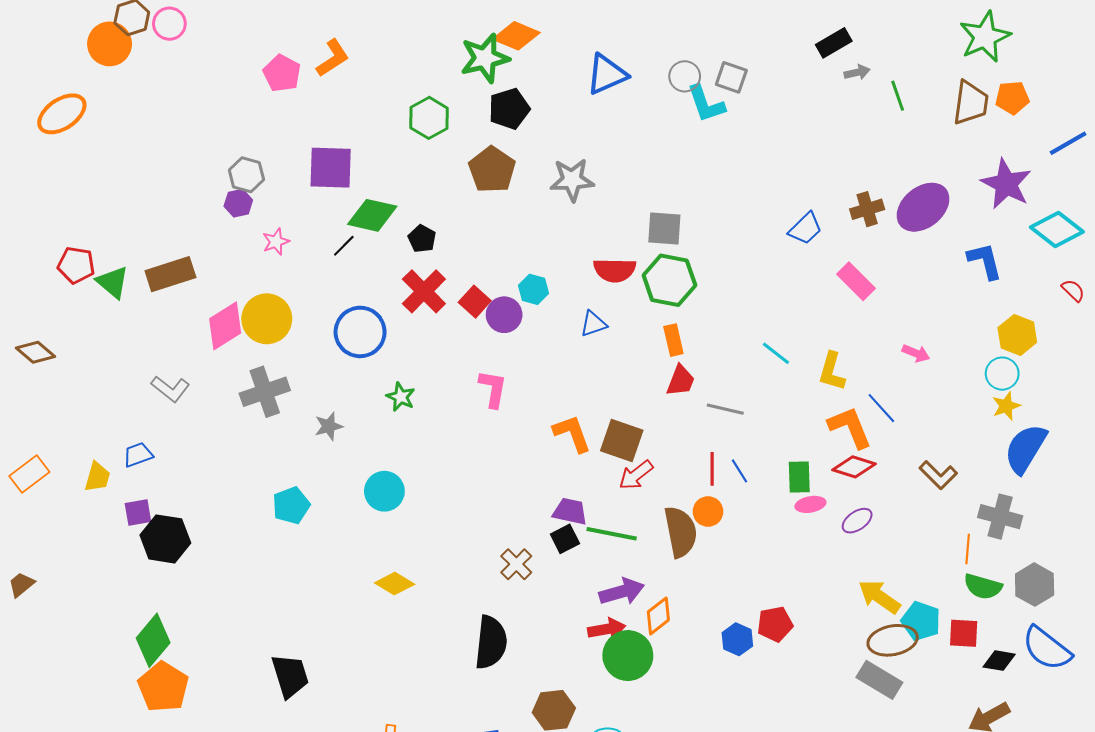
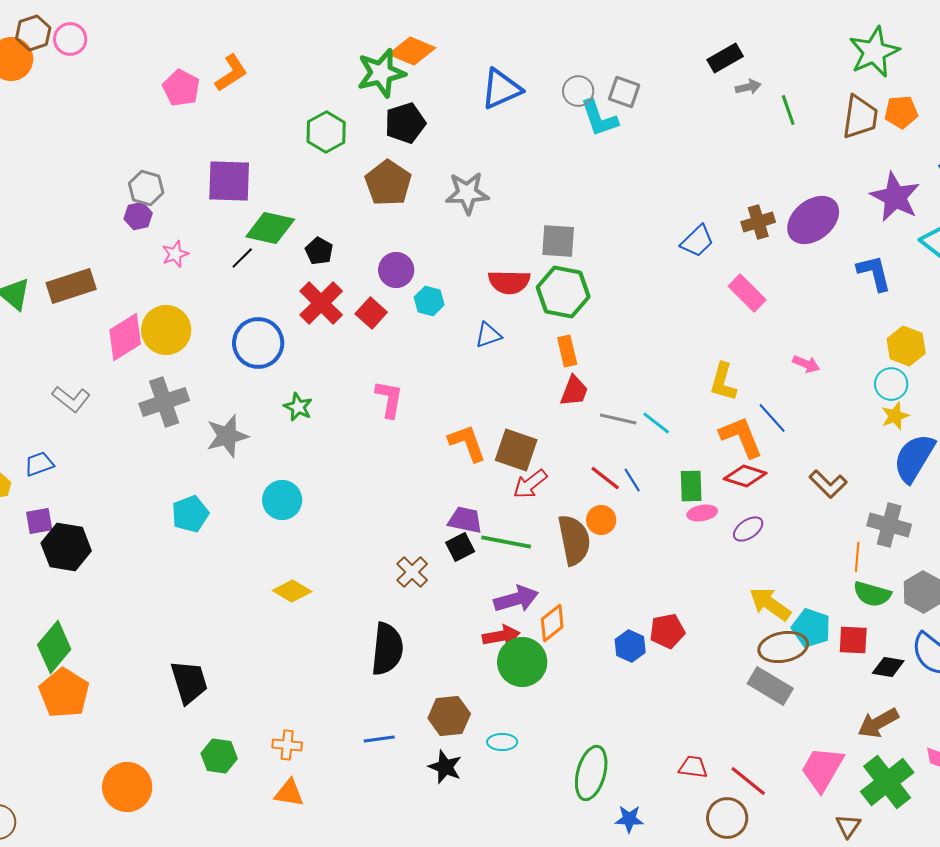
purple circle: (504, 315) -> (396, 270), moved
cyan line: (776, 353) -> (656, 423), moved
gray star: (329, 426) -> (227, 436), size x1.5
red line: (712, 469) -> (605, 478), turned -52

